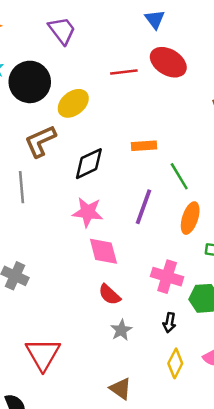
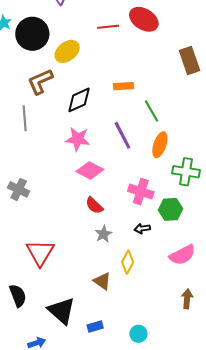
purple line: (143, 207) -> (122, 135), turned -48
pink diamond: (103, 251) -> (90, 171), turned -48
black arrow: (169, 323) -> (142, 229), turned 70
yellow diamond: (175, 363) -> (128, 262), moved

